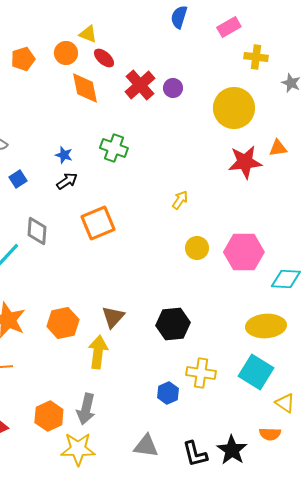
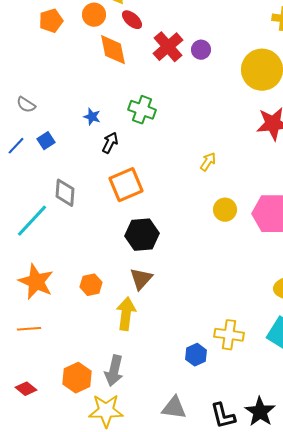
black arrow: (67, 181) -> (110, 143), moved, turned -30
orange hexagon: (63, 323) -> (91, 285), size x0.7
black hexagon: (173, 324) -> (142, 235), moved

